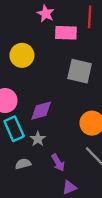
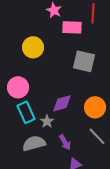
purple diamond: (41, 111) -> (62, 103), moved
gray semicircle: (23, 164) -> (34, 143), size x1.6

